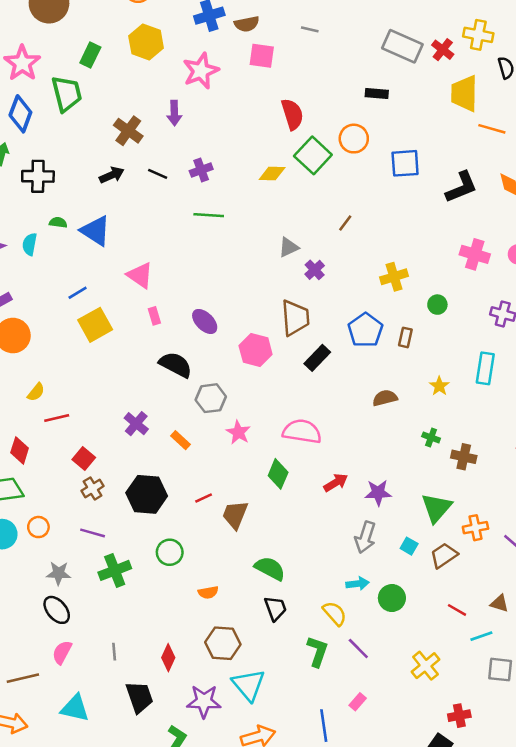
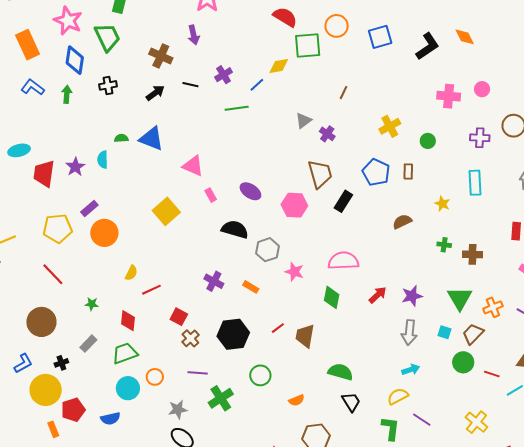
red semicircle: (292, 114) -> (285, 17), turned -30
green square: (313, 155) -> (308, 45), turned -36
black cross: (38, 176) -> (108, 85), moved, size x0.7
blue line: (78, 293) -> (257, 85), moved
green circle: (392, 598) -> (463, 362), moved
yellow semicircle: (335, 613) -> (398, 396), turned -65

